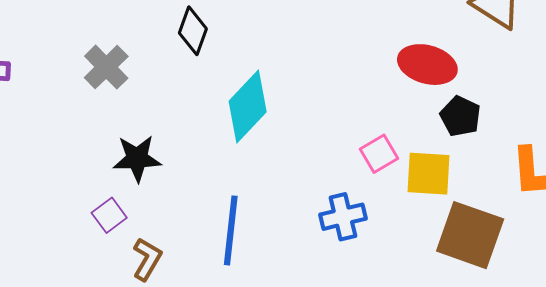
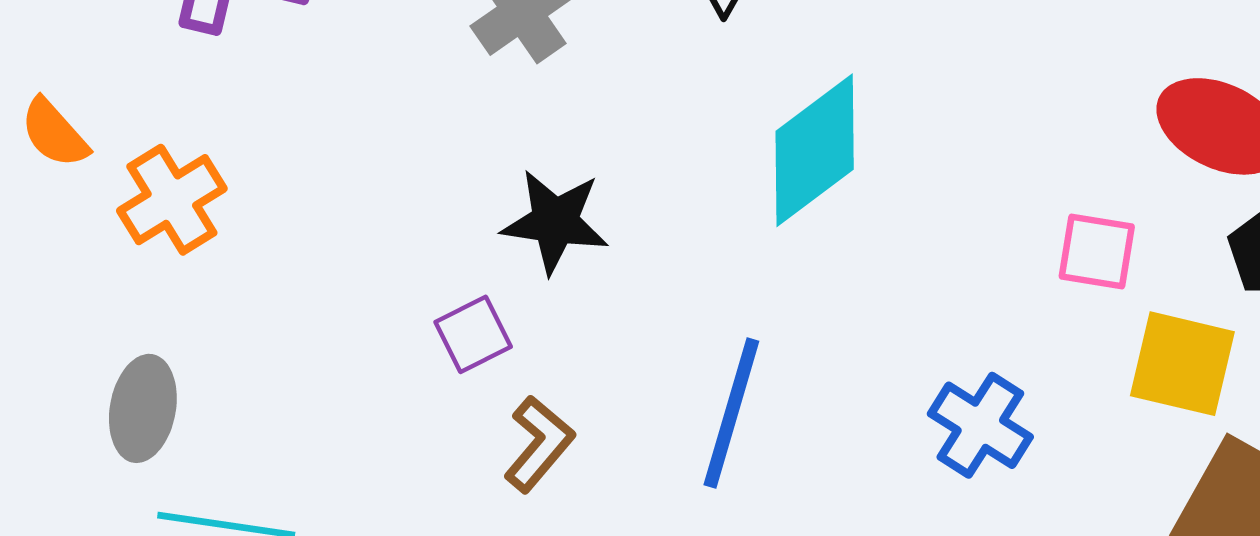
pink square: (379, 154) -> (1097, 252), moved, turned 30
blue cross: (343, 217) -> (980, 425), turned 36

